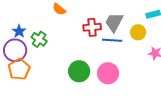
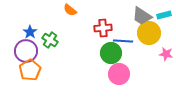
gray trapezoid: (114, 22) -> (142, 16), moved, turned -85
yellow circle: (138, 32) -> (149, 33), size x1.5
green circle: (79, 71) -> (111, 53), moved

